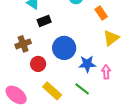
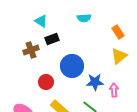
orange rectangle: (101, 13) -> (118, 32), moved
brown cross: (23, 44) -> (31, 50), moved

